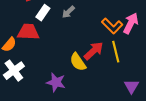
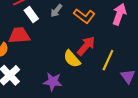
white rectangle: (43, 13) -> (31, 14), turned -63
orange L-shape: (112, 26) -> (84, 16), moved
yellow line: (116, 52) -> (108, 60), moved, turned 45

